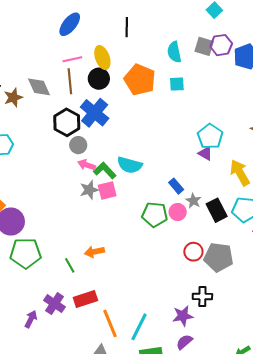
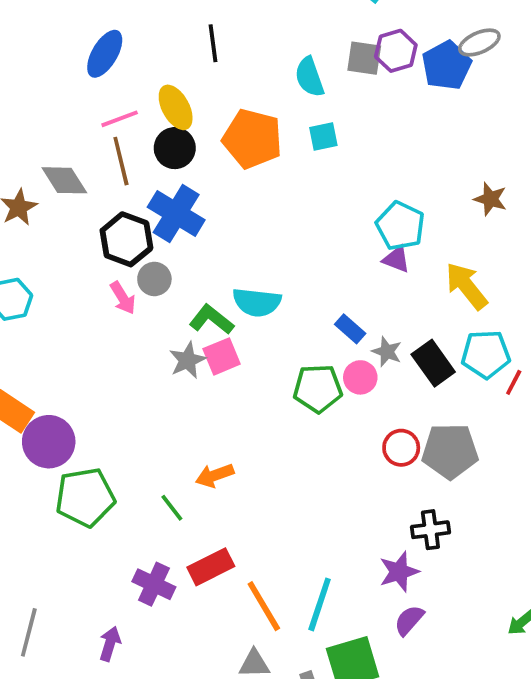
pink arrow: (87, 165) -> (123, 298), moved, turned -132
purple arrow: (31, 319) -> (110, 644), moved

